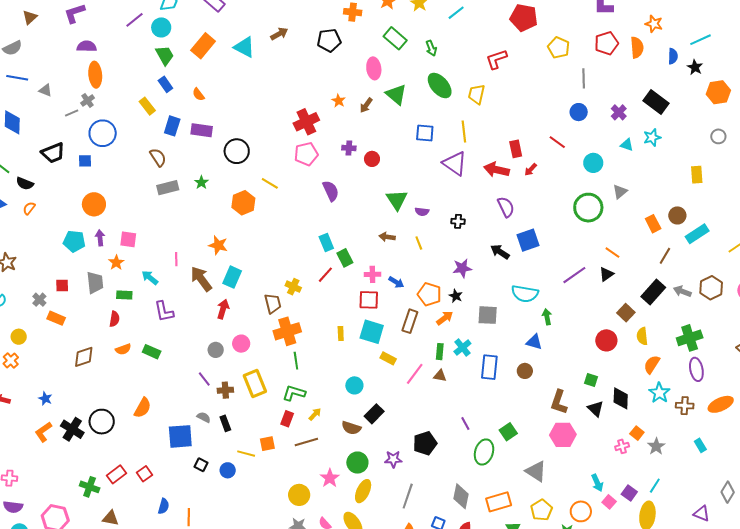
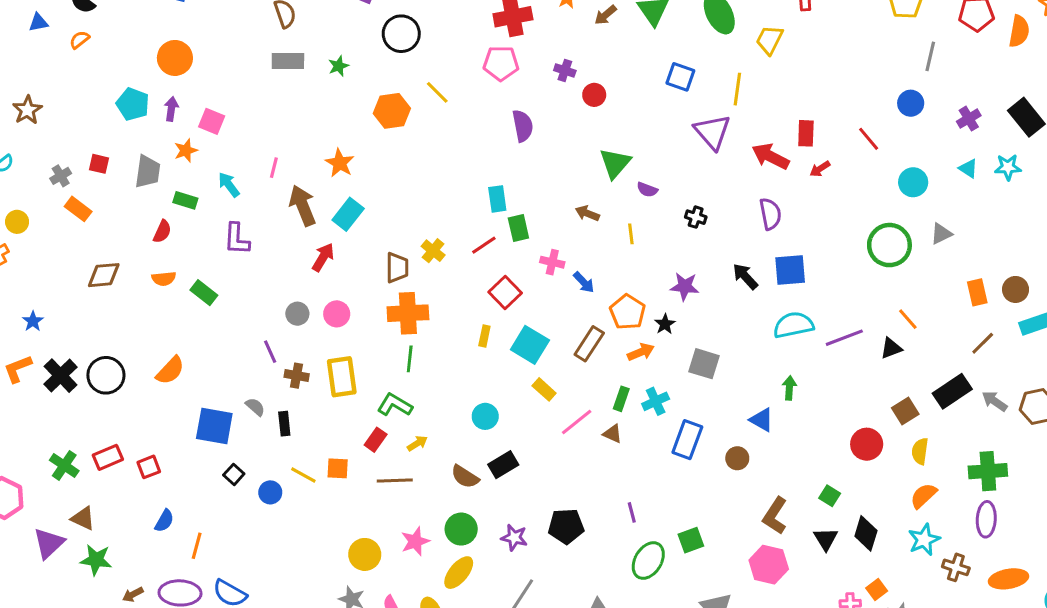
cyan semicircle: (525, 294) -> (793, 325), moved, turned 144
red square: (369, 300) -> (505, 292), moved, turned 30

